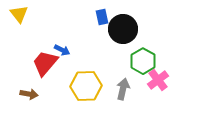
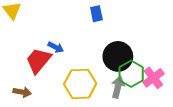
black circle: (123, 29) -> (118, 56), moved
green hexagon: (143, 61) -> (131, 74), moved

